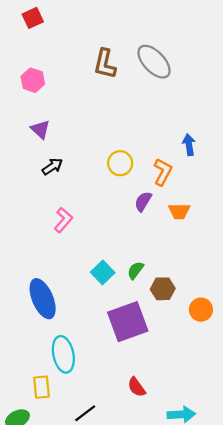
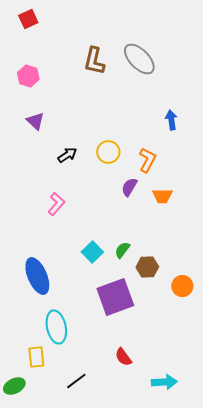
blue arrow: (189, 145) -> (171, 120), moved
black arrow: (52, 166) -> (67, 155), moved

